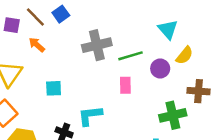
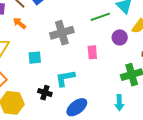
gray cross: (97, 45) -> (62, 33), moved
green line: (131, 56) -> (100, 17), moved

